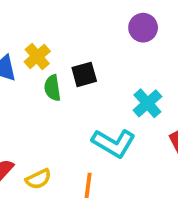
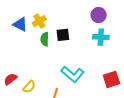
cyan cross: (147, 103) -> (101, 37), moved, turned 35
yellow semicircle: (38, 179) -> (29, 87), turned -32

